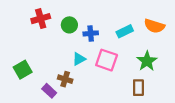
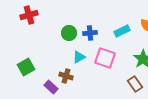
red cross: (41, 19) -> (29, 15), moved
green circle: (69, 25) -> (69, 33), moved
brown rectangle: (138, 88) -> (135, 84), turned -35

